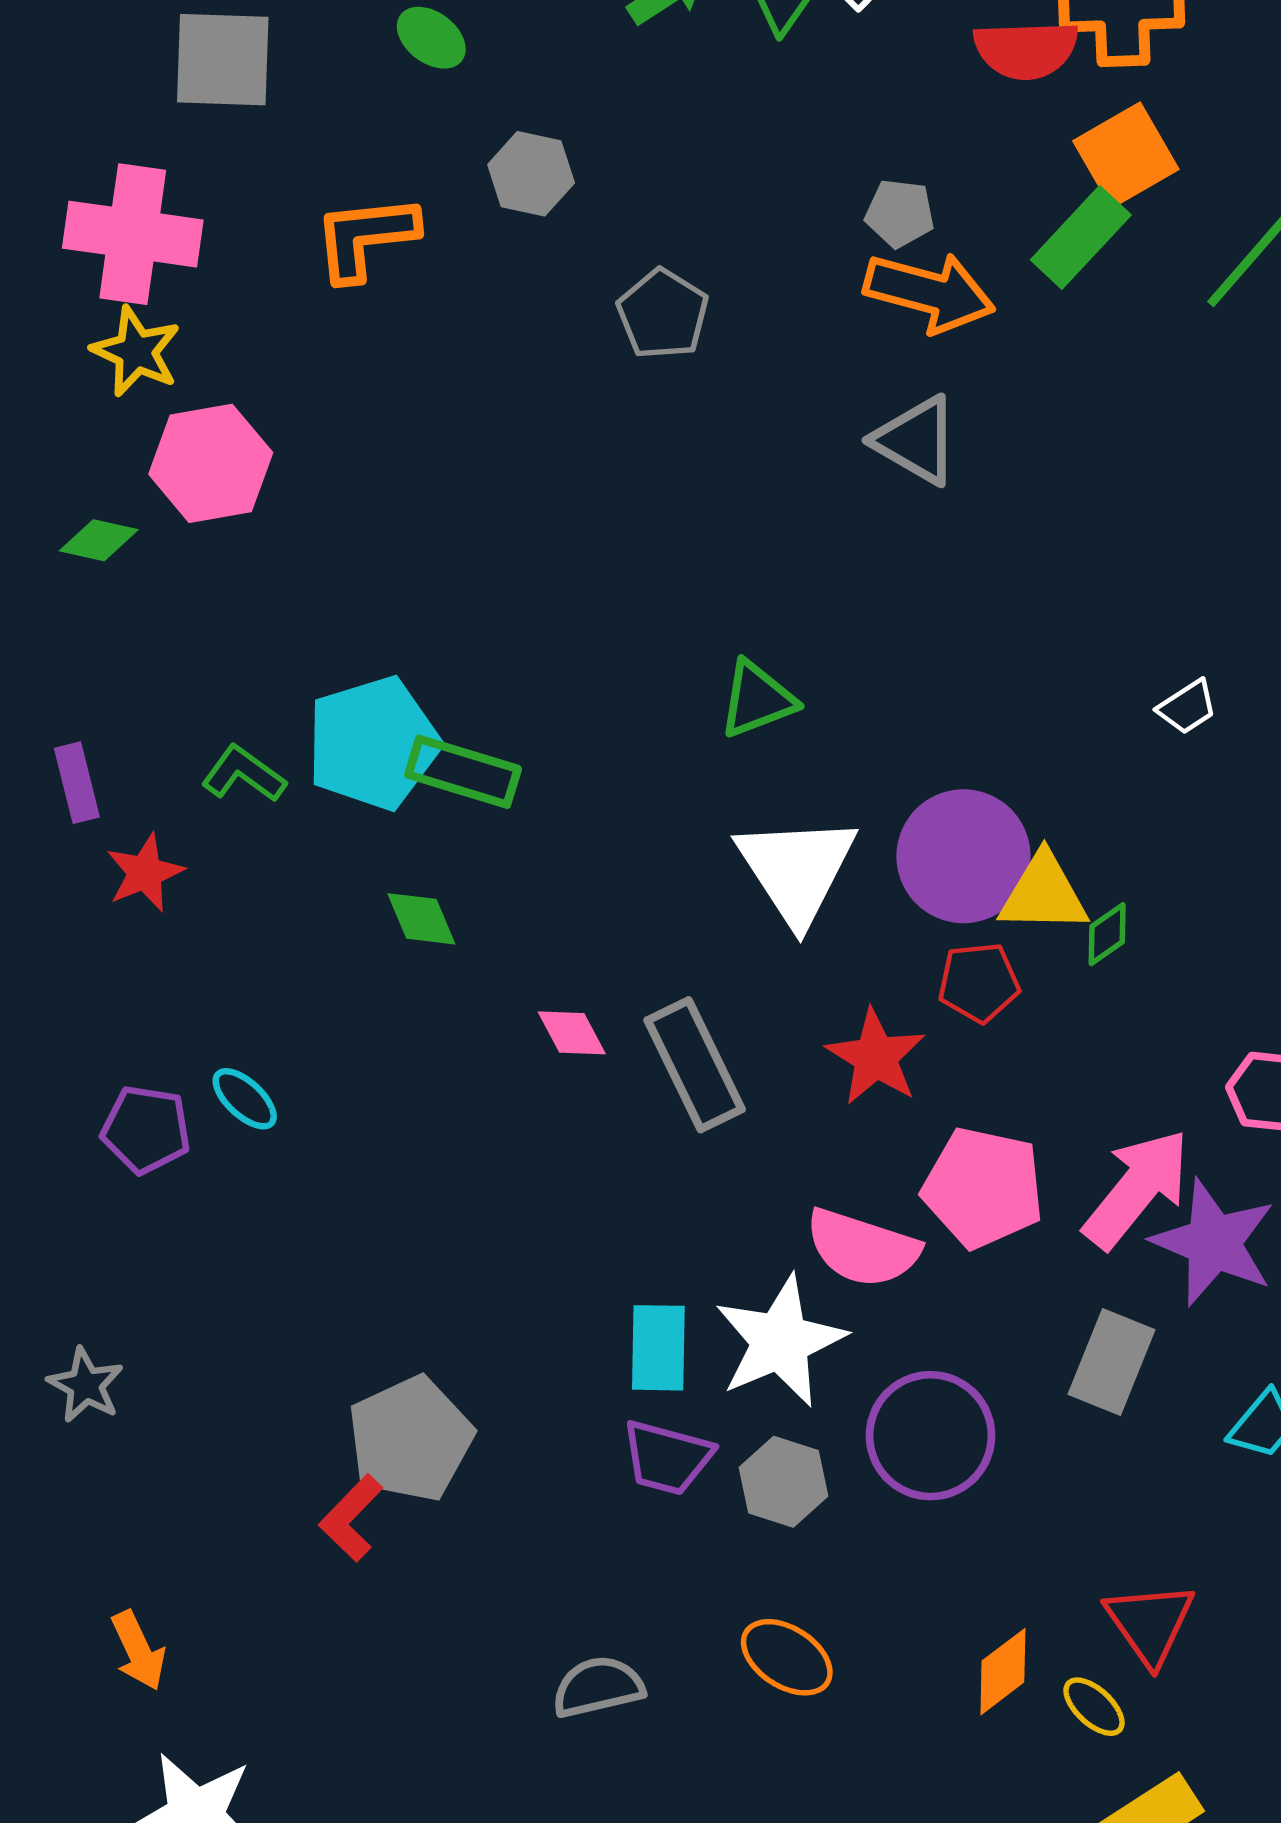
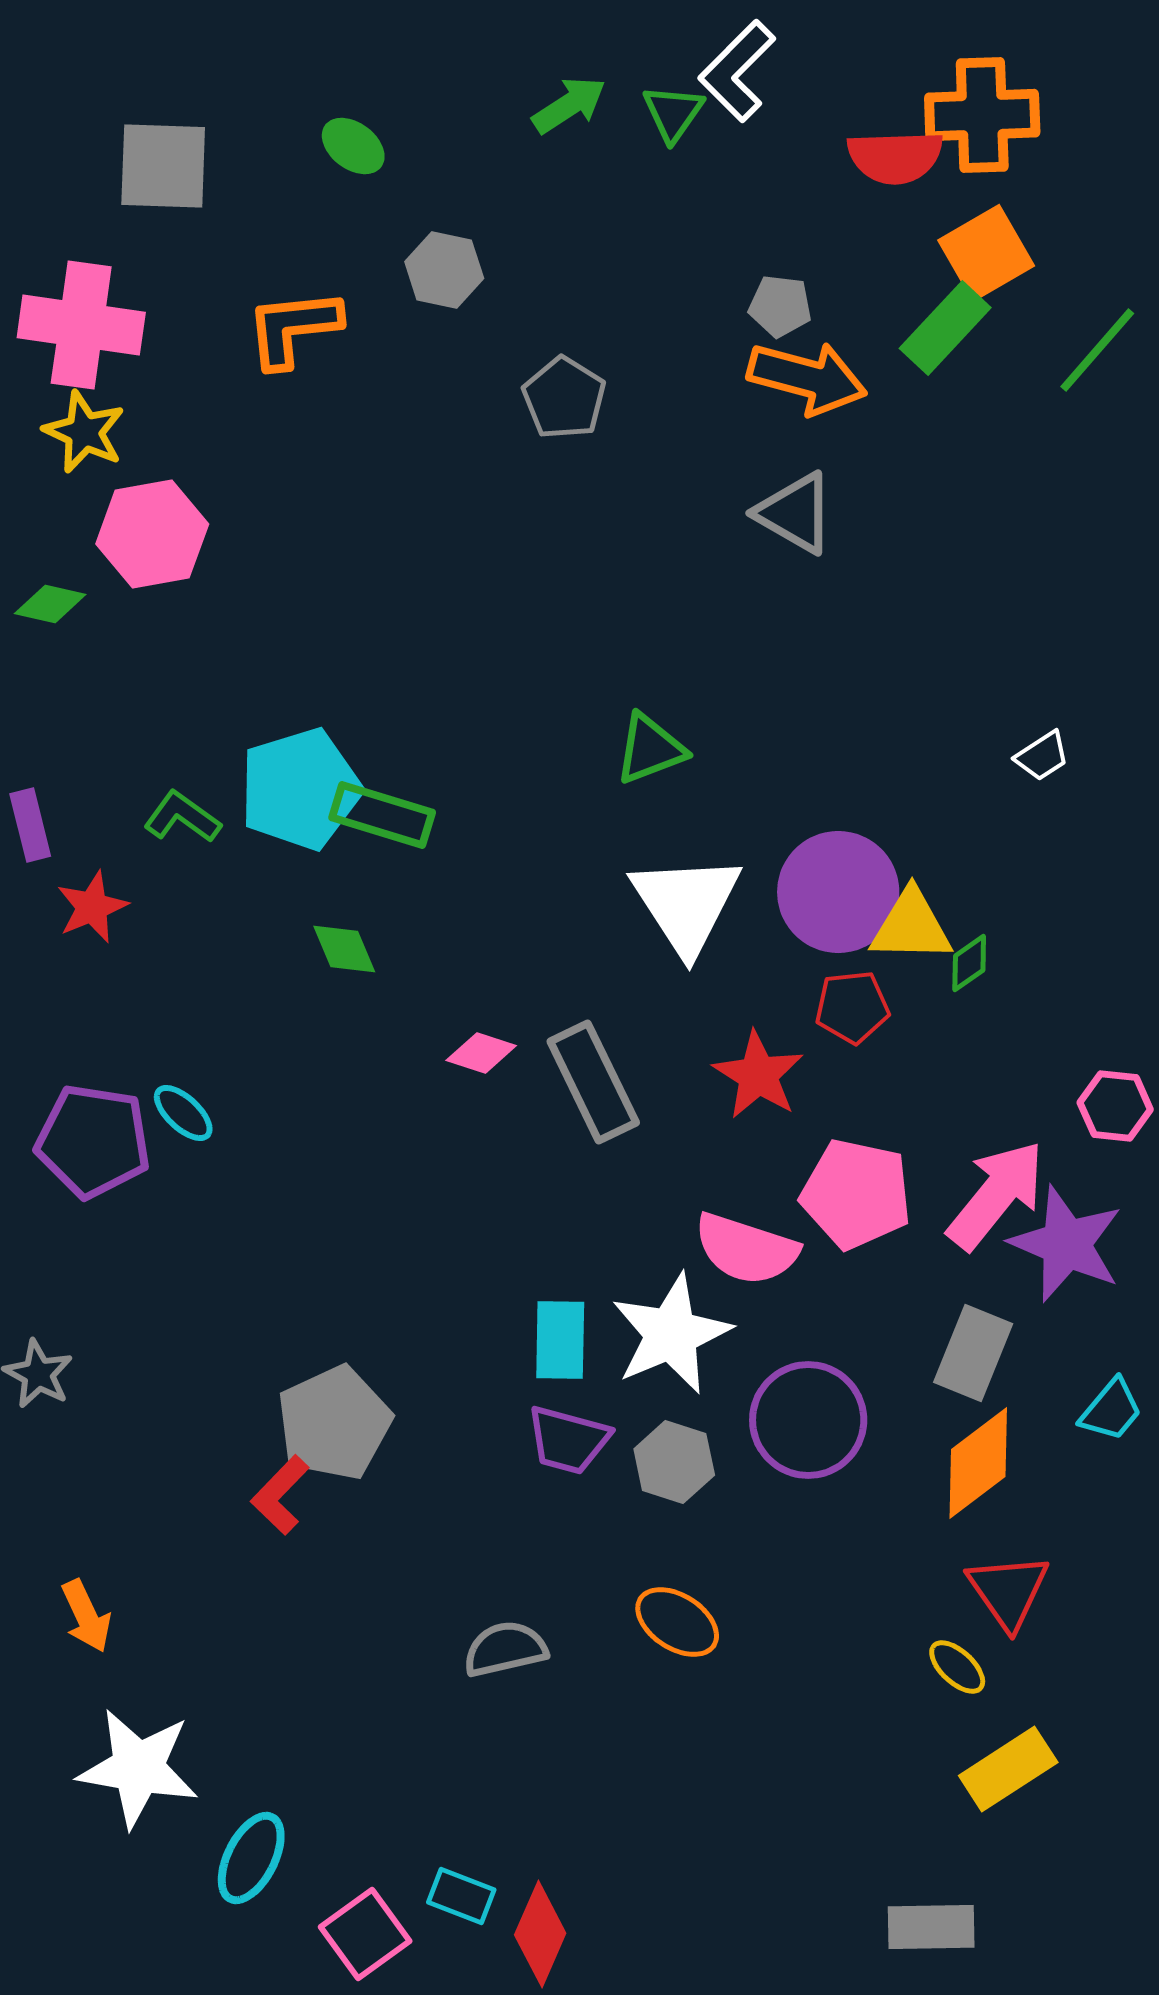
pink diamond: (572, 1033) -> (481, 1053), turned -44
purple pentagon: (146, 1129) -> (93, 1141), size x1.4
orange diamond: (1003, 1672) -> (978, 1463), moved, size x1.4

